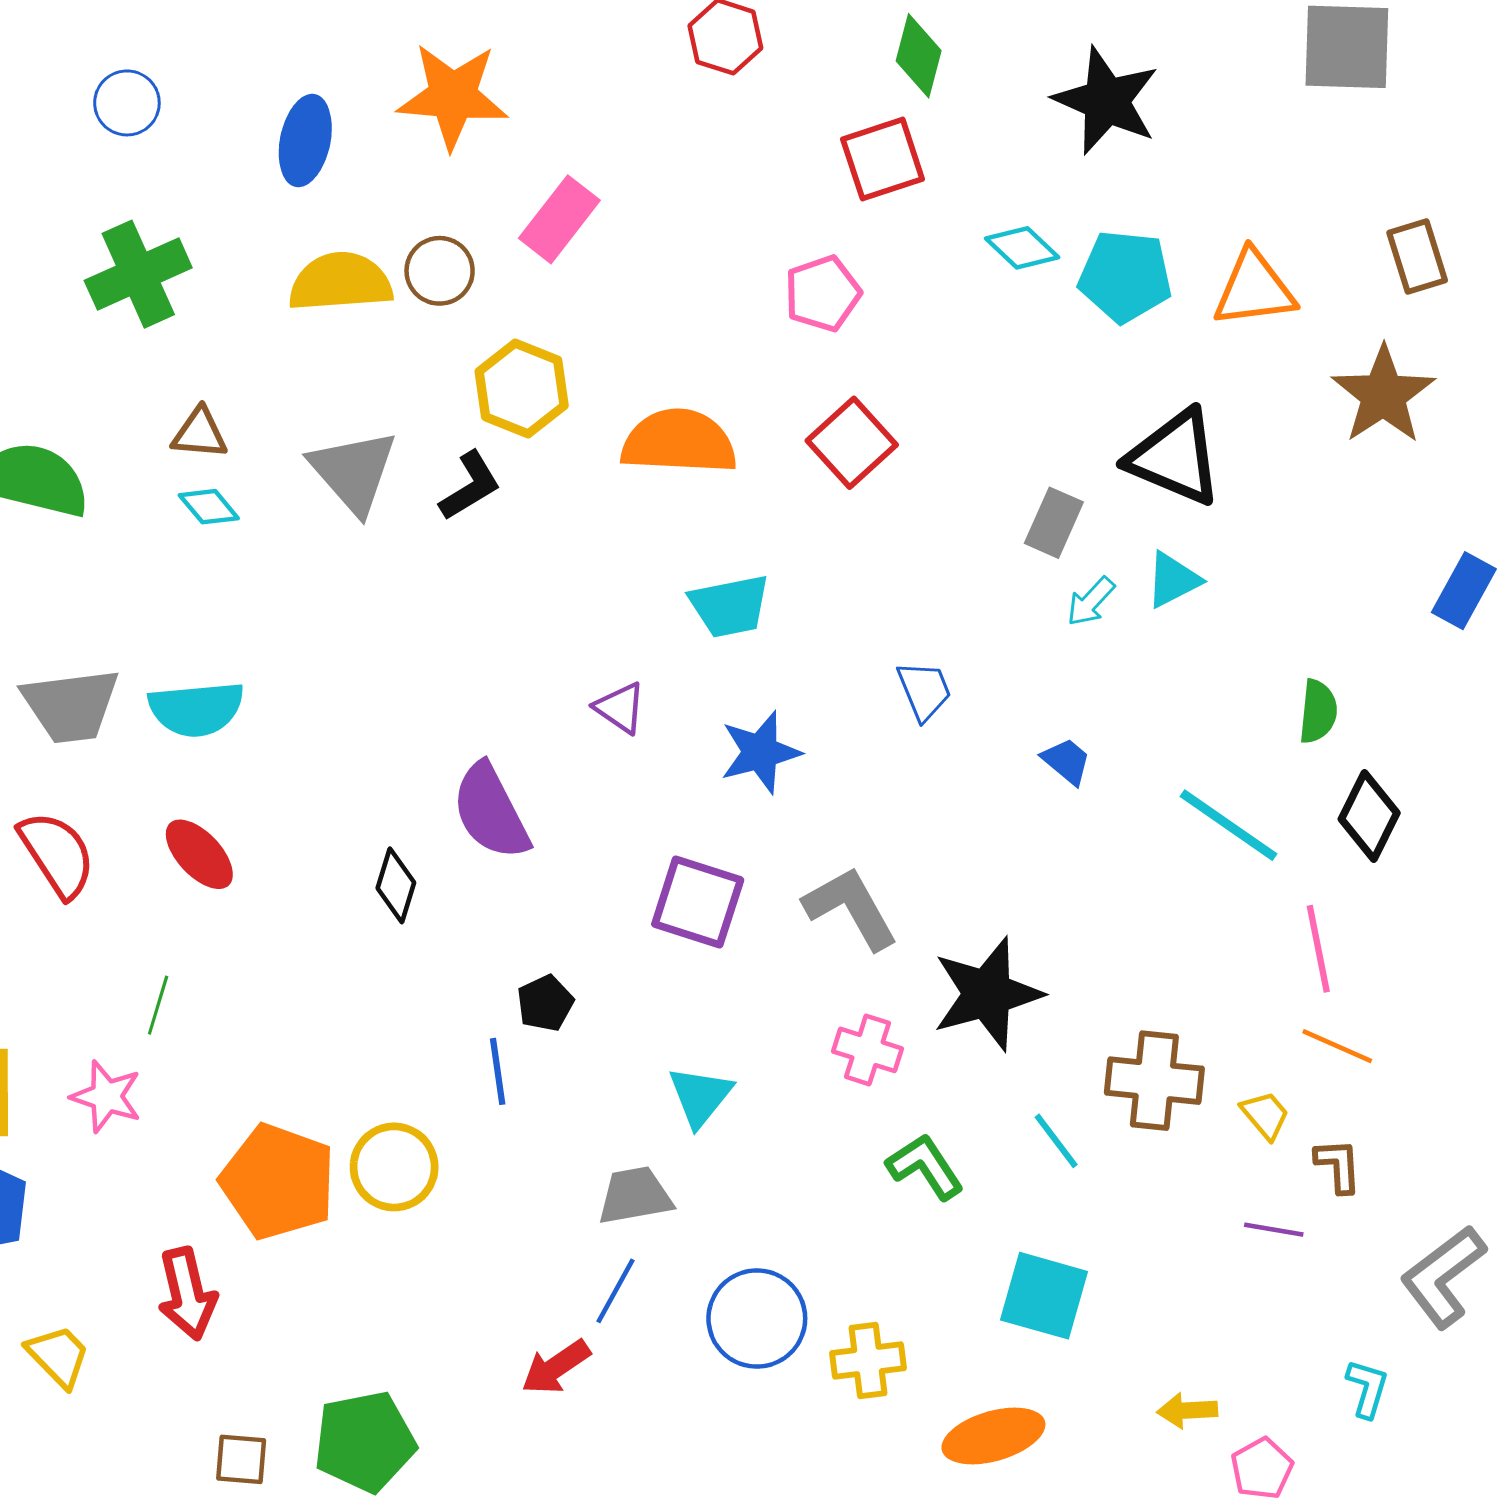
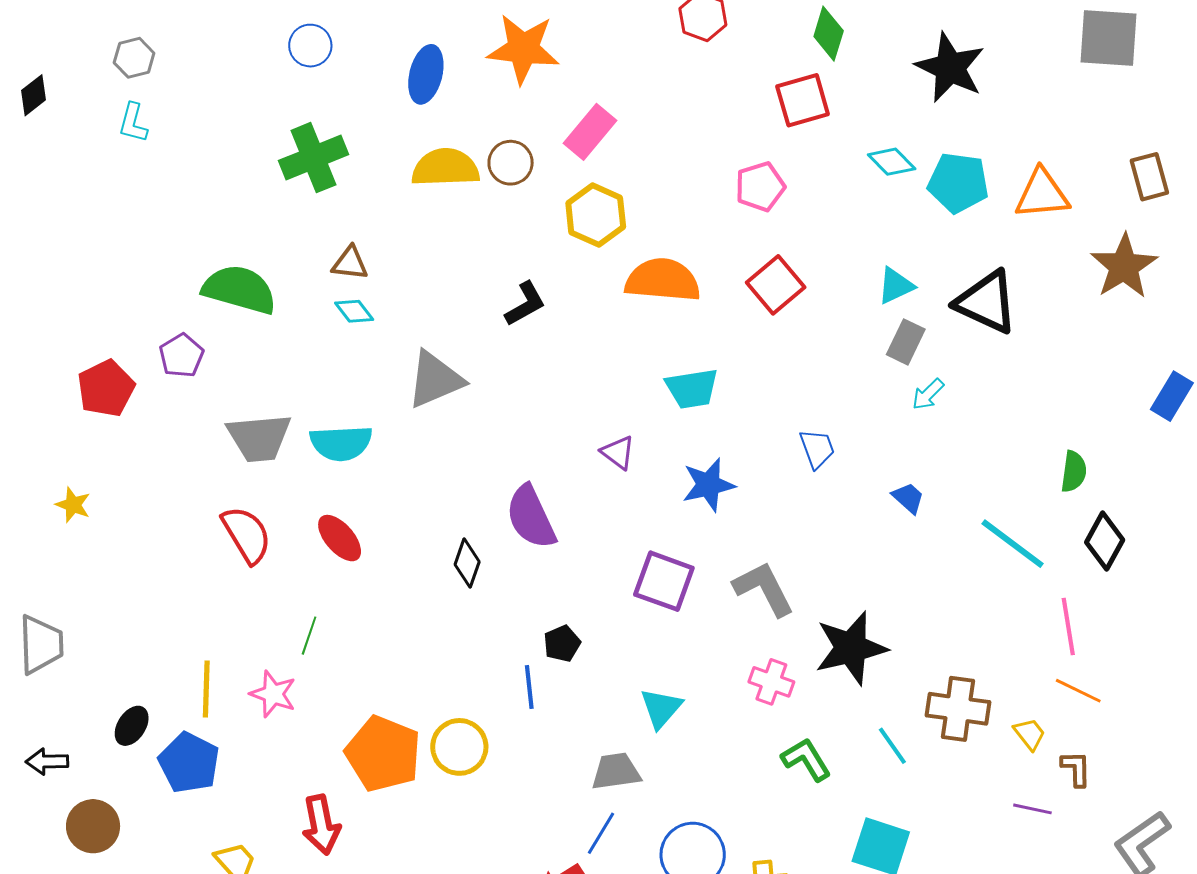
yellow hexagon: (522, 388) -> (596, 215), moved
gray triangle: (354, 472) -> (435, 380), moved, turned 46
cyan triangle: (1173, 580) -> (896, 286), moved

